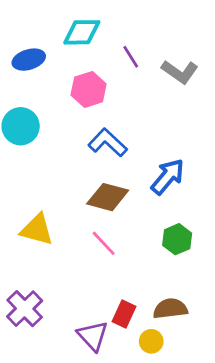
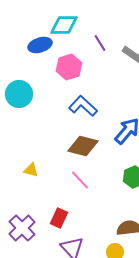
blue ellipse: (29, 60) -> (40, 45), moved
yellow triangle: (37, 230) -> (31, 170), size x0.6
red rectangle: (124, 314) -> (59, 218), moved

